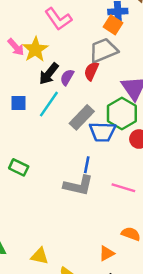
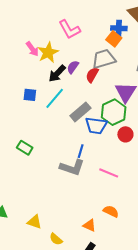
purple semicircle: (67, 77) -> (73, 67), moved
orange triangle: (107, 253) -> (89, 225), turned 48

